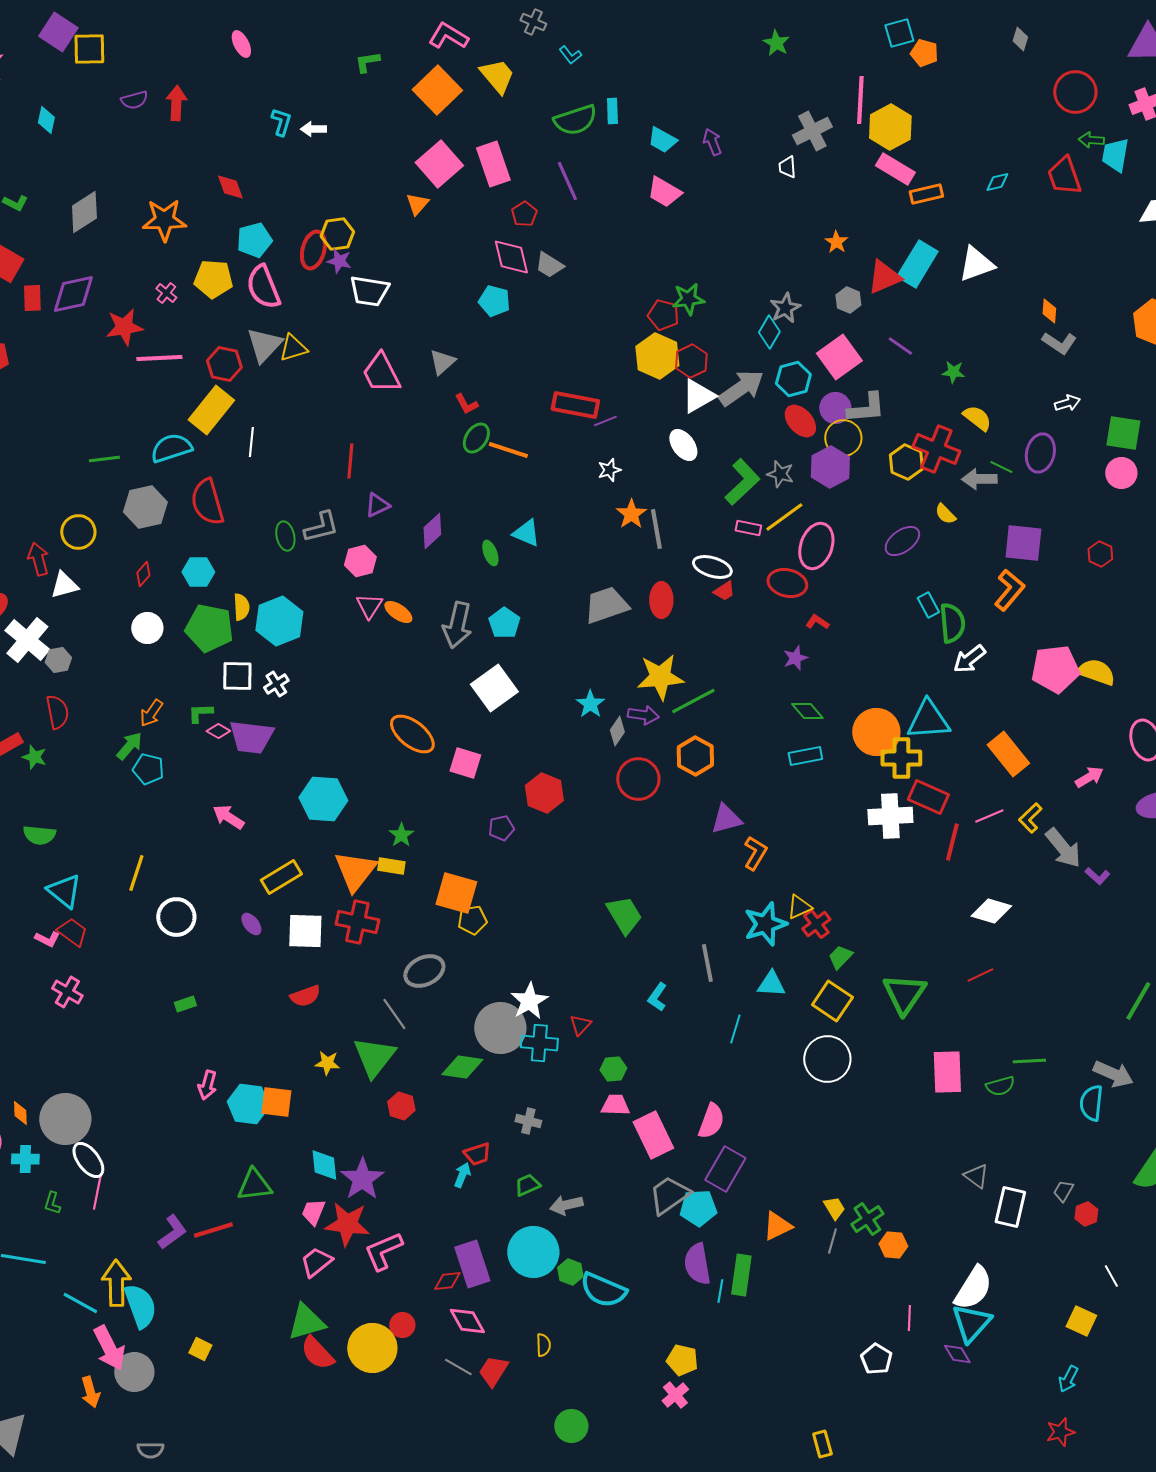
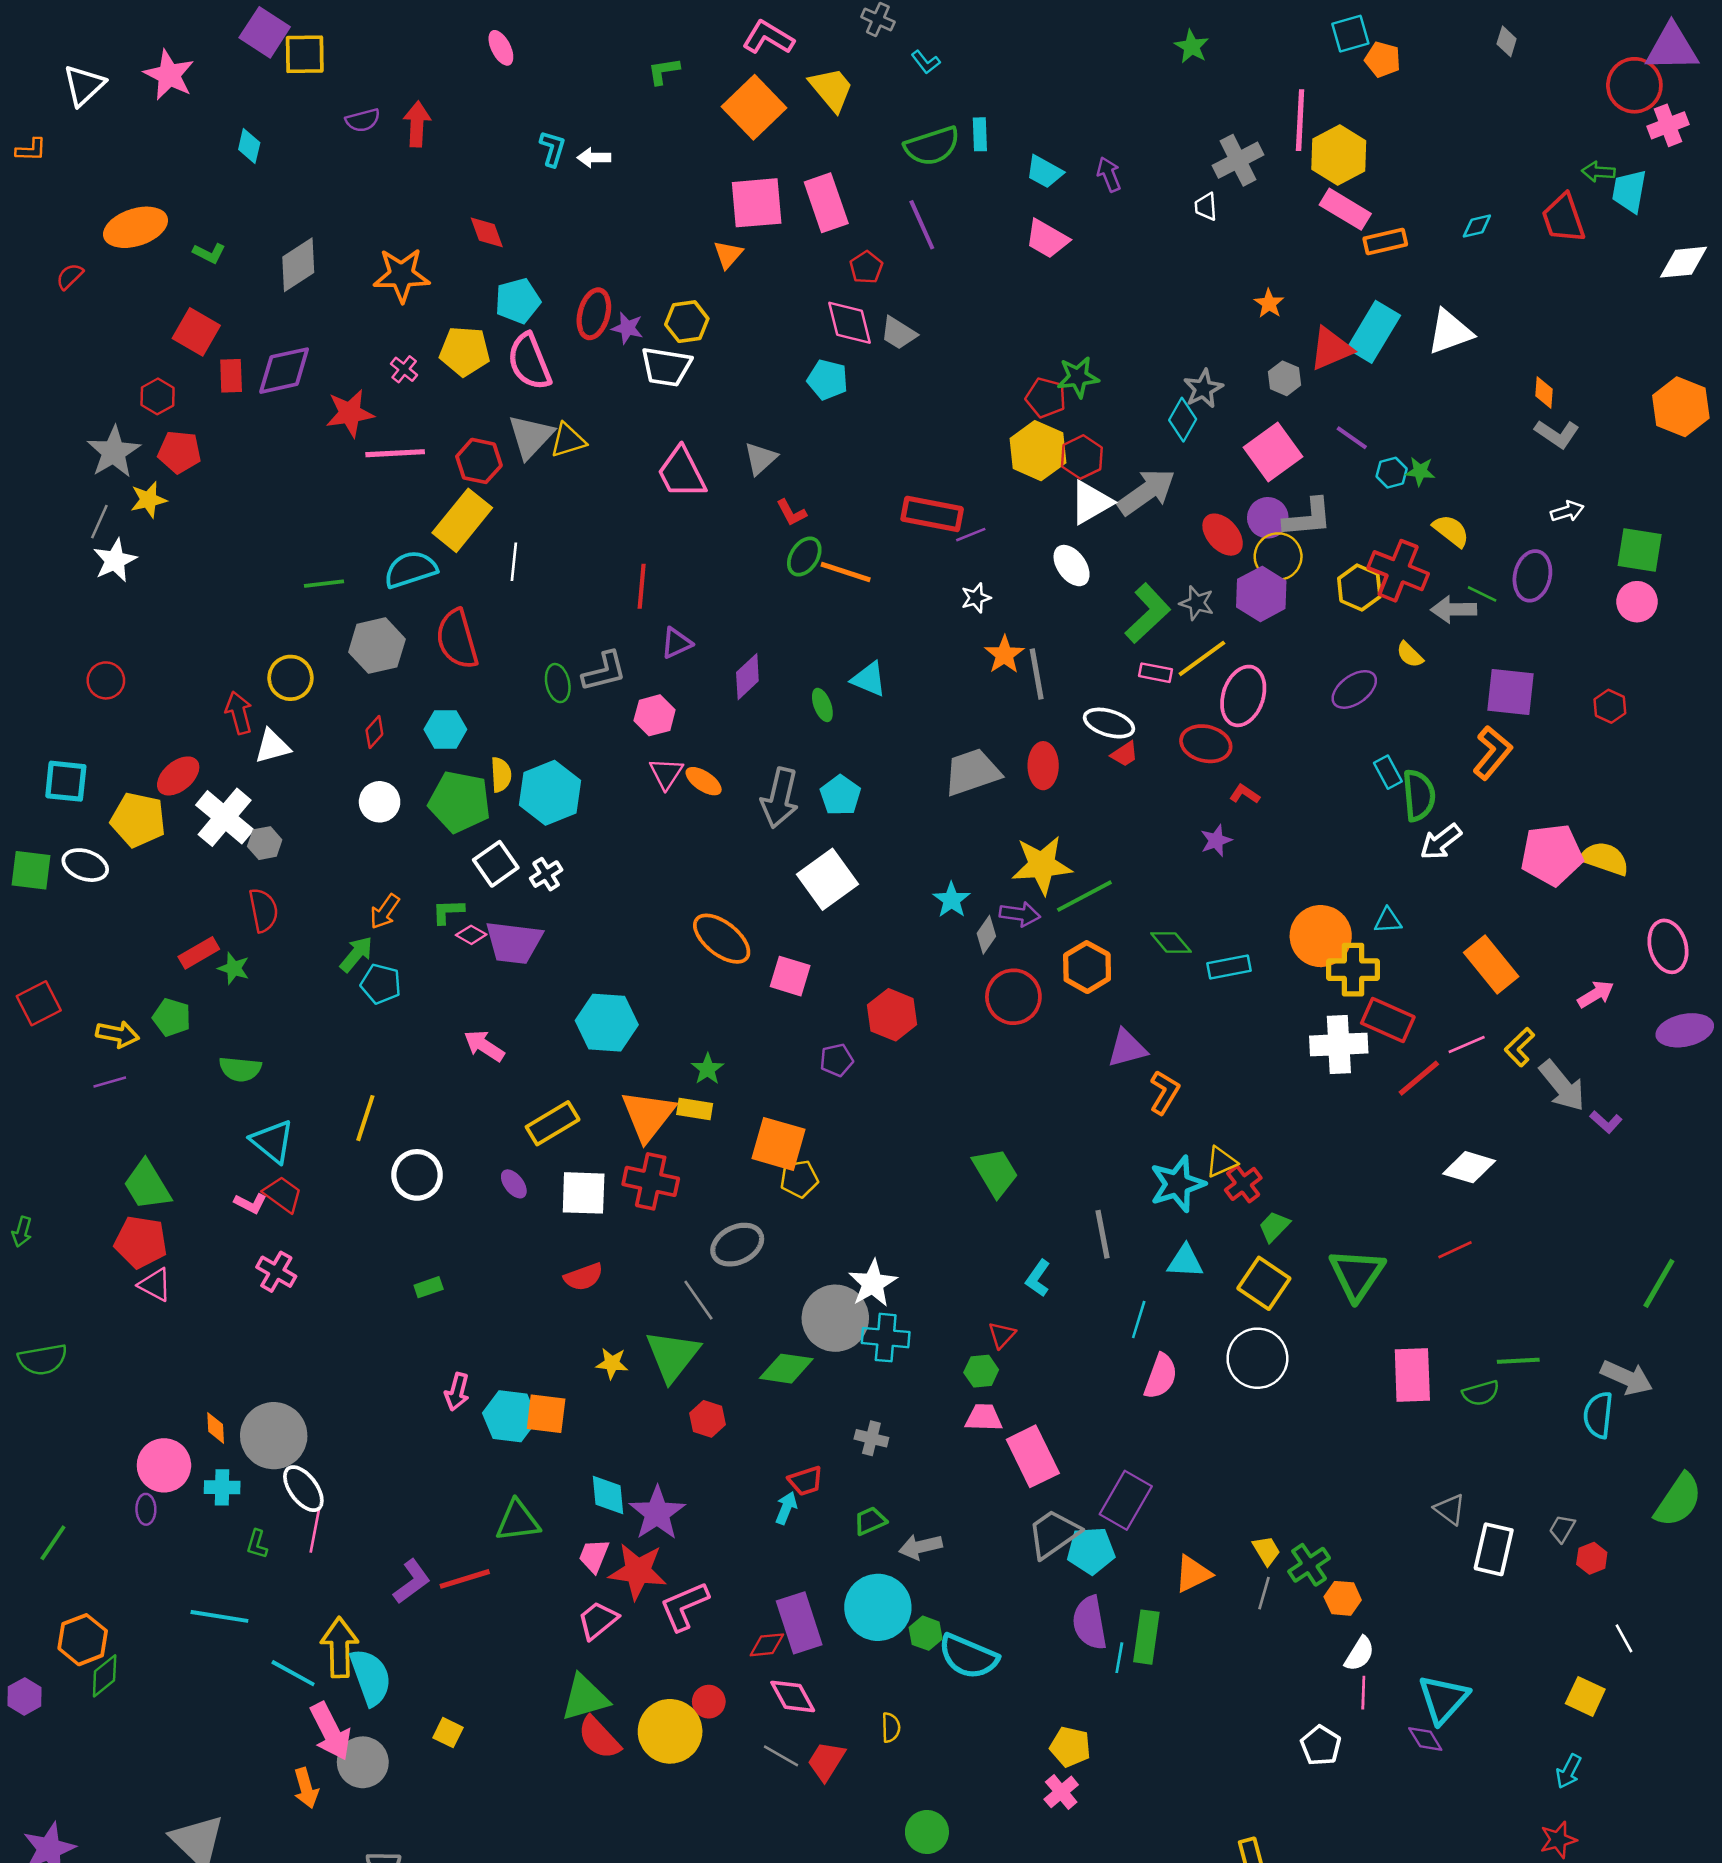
red circle: (1075, 92) -> (1634, 85), moved
pink square: (439, 164) -> (757, 203), turned 36
yellow hexagon: (337, 234) -> (687, 322), moved
cyan hexagon: (793, 379) -> (1392, 473), moved, size x0.7
white square: (237, 676) -> (496, 864), turned -36
green diamond: (807, 711) -> (1171, 943), moved
cyan triangle: (928, 720) -> (1388, 921), size x0.5
red line: (952, 842) -> (1419, 1078), turned 36
red triangle: (580, 1025) -> (1002, 1335), moved
pink semicircle: (711, 1121) -> (1161, 1376), moved
white semicircle: (973, 1288) -> (1359, 1654), moved, size x0.6

